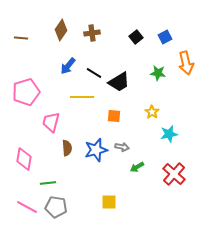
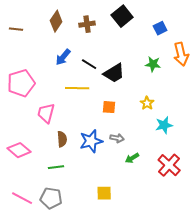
black square: (136, 37) -> (122, 16), moved, size x1.5
pink diamond: (24, 159) -> (19, 150), turned -60
green line: (48, 183) -> (56, 167), moved

